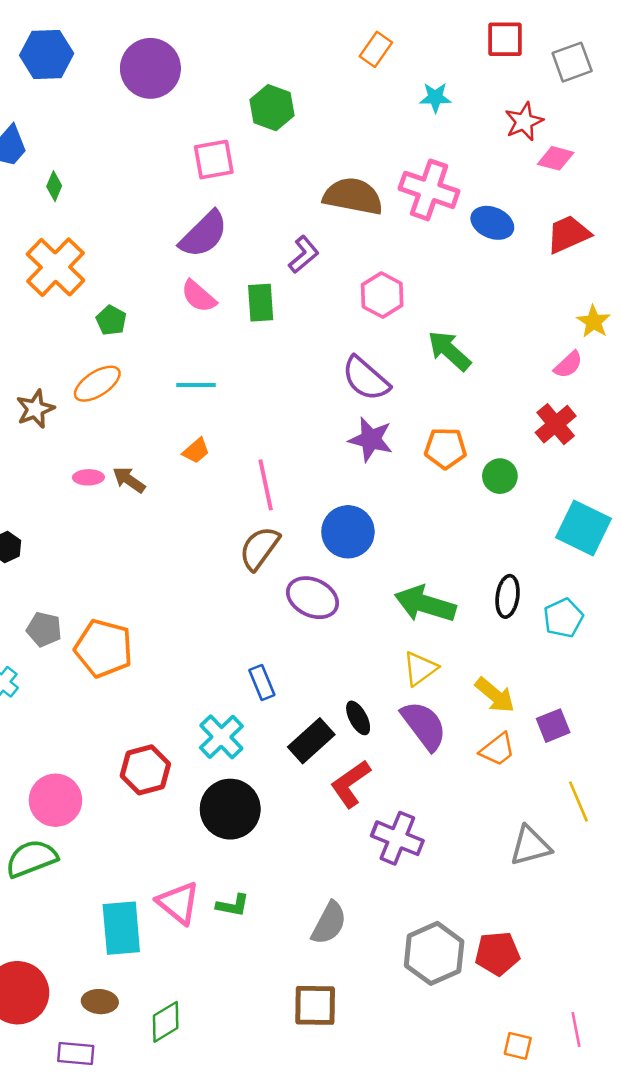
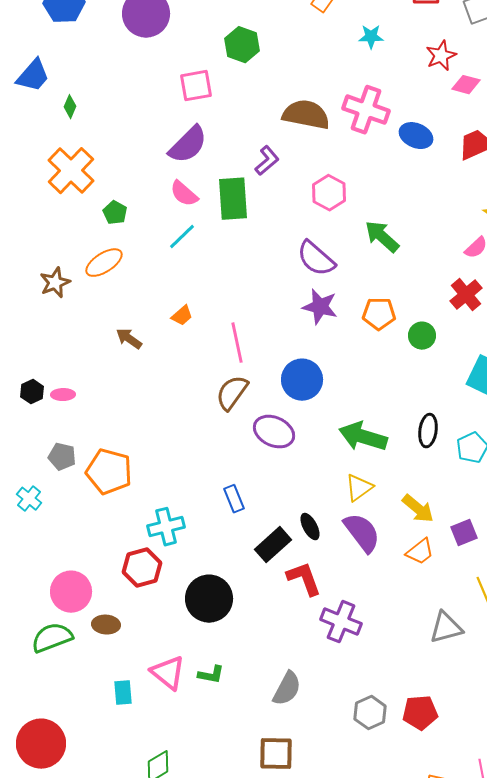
green rectangle: (261, 303) -> (233, 199), size x1.4
cyan line: (196, 385) -> (182, 237), moved, turned -44
pink ellipse: (88, 477) -> (63, 395), moved
cyan cross: (221, 737) -> (166, 527), moved, turned 30
red L-shape: (351, 784) -> (304, 579), turned 105
cyan rectangle: (121, 928) -> (123, 693), size x0.6
gray hexagon: (434, 953) -> (370, 713), size x0.7
brown ellipse: (100, 1002) -> (106, 625), moved

